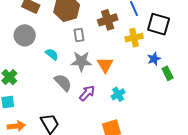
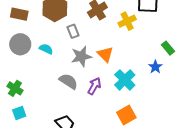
cyan semicircle: (52, 54) -> (46, 49), moved
blue star: (154, 59) -> (155, 67), moved
cyan cross: (118, 94) -> (125, 80), size x1.5

